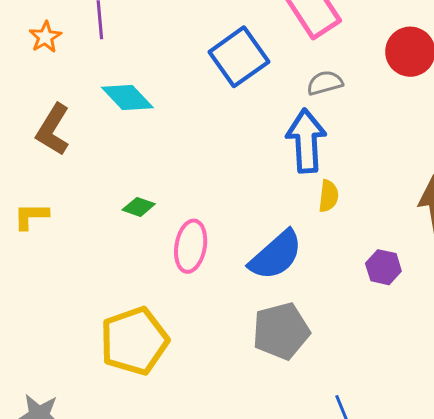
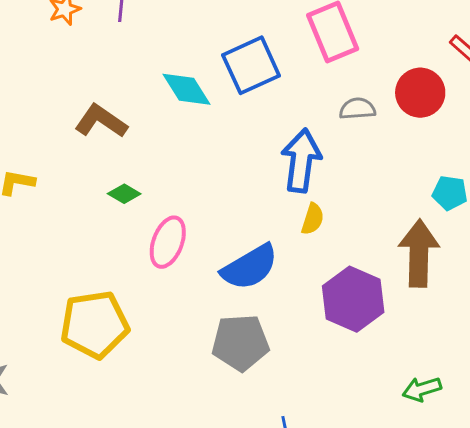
gray semicircle: (325, 83) -> (357, 109), moved
cyan diamond: (127, 97) -> (186, 89), moved
brown L-shape: (53, 130) -> (101, 121), moved, turned 82
purple hexagon: (383, 267) -> (353, 299), size x1.8

